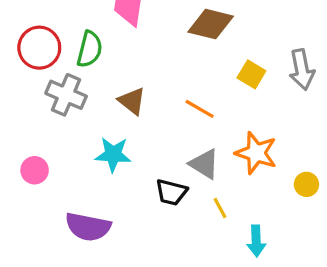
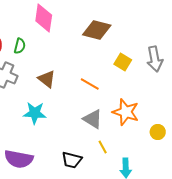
green semicircle: (90, 49) -> (20, 46), size x0.7
black trapezoid: (171, 192) -> (72, 160), moved

